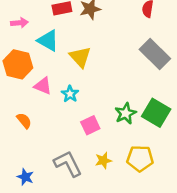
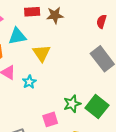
cyan triangle: (48, 40) -> (17, 36), turned -48
pink square: (90, 125) -> (50, 119), moved

